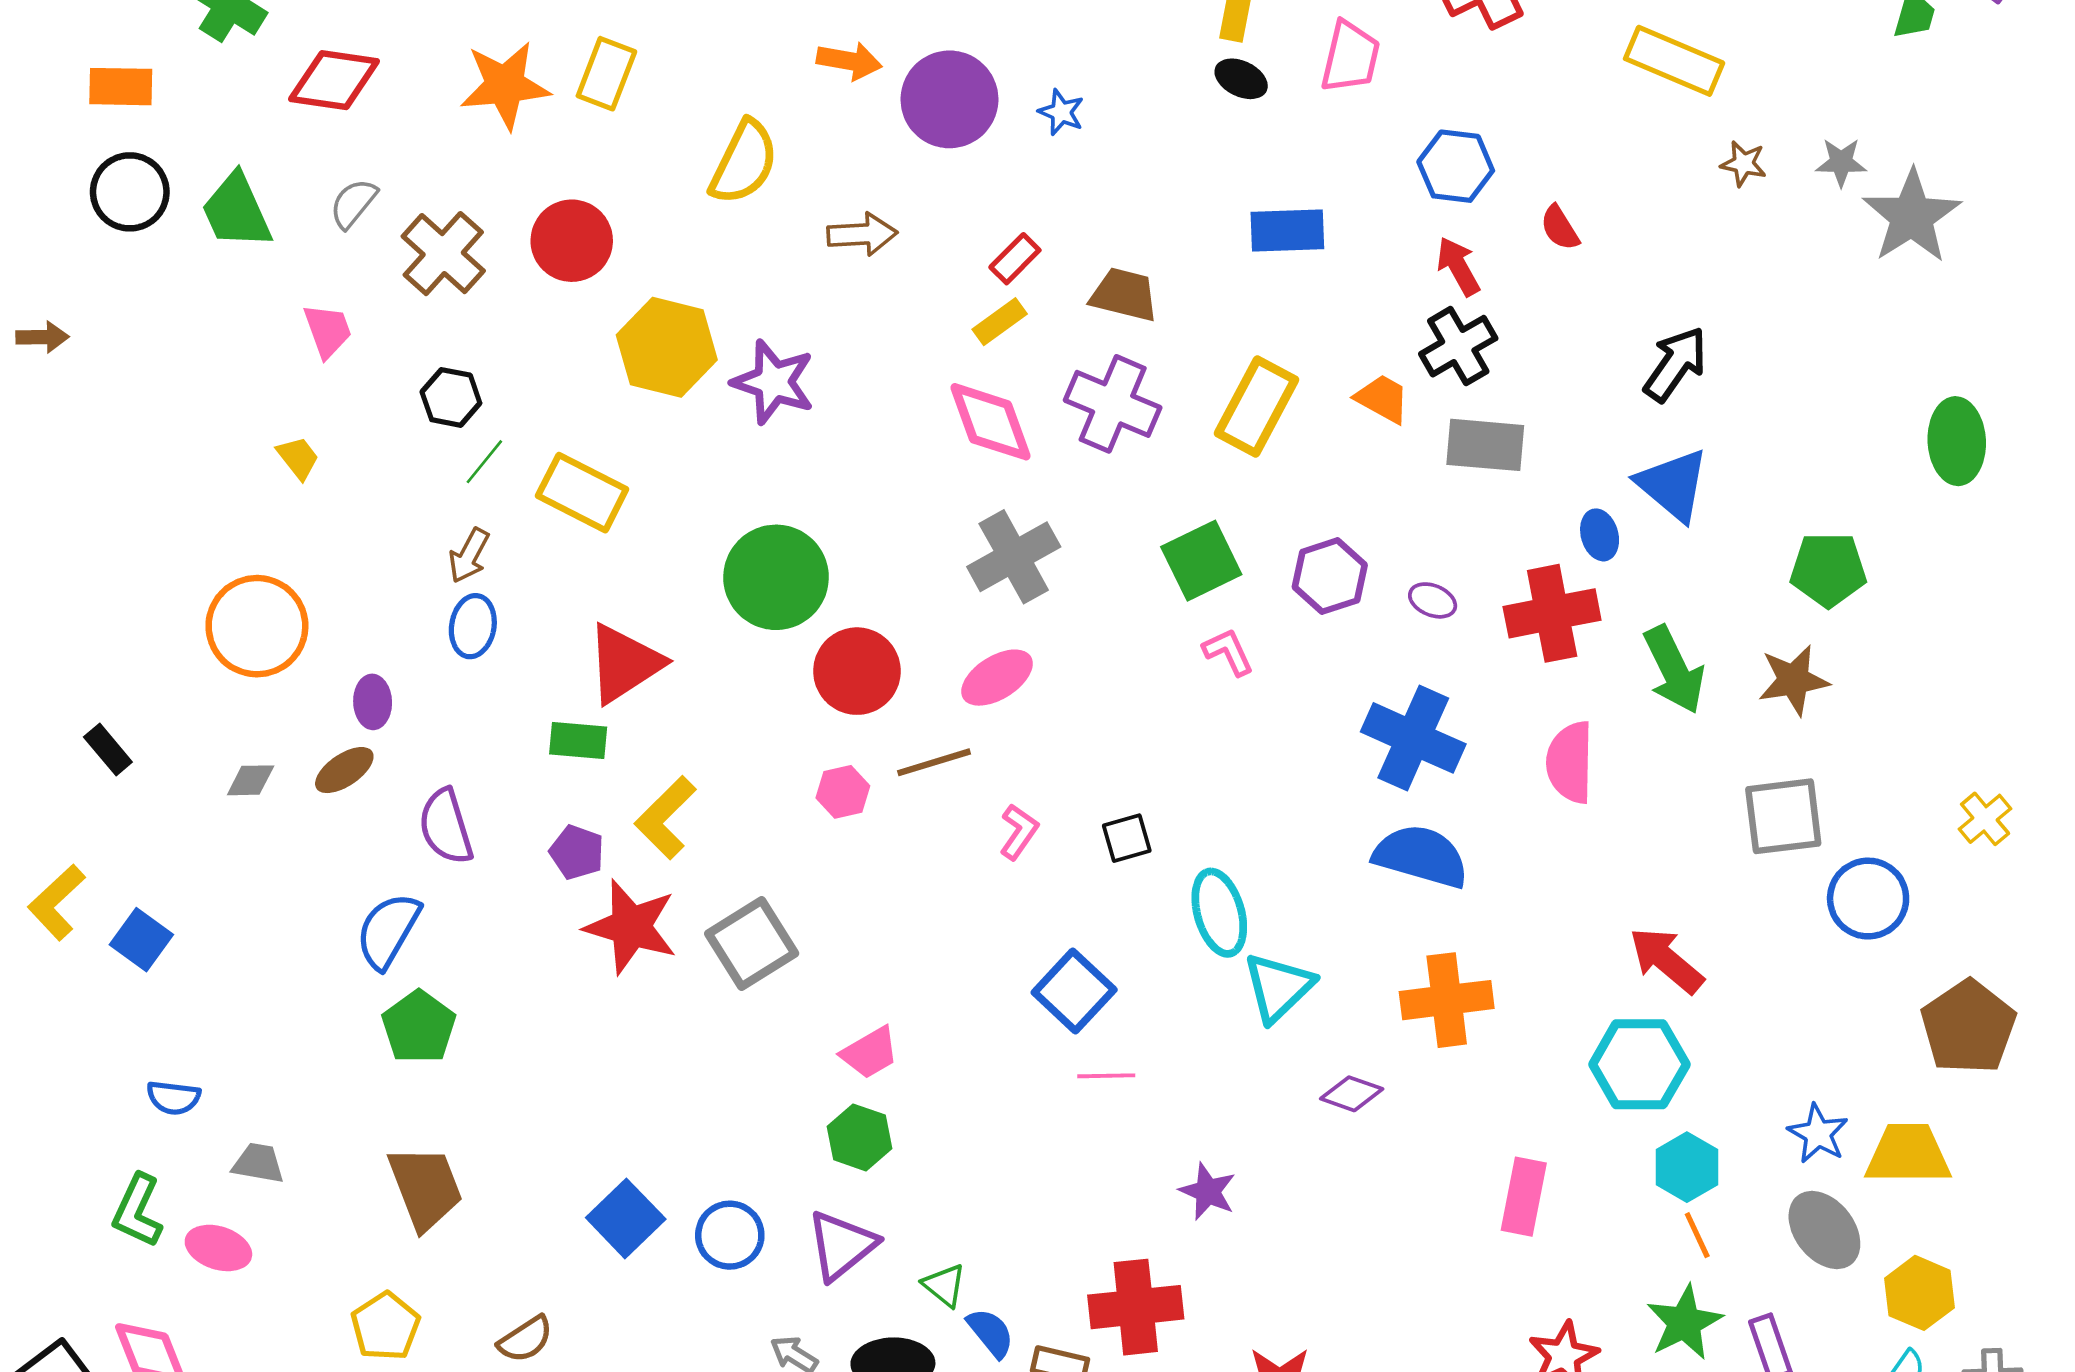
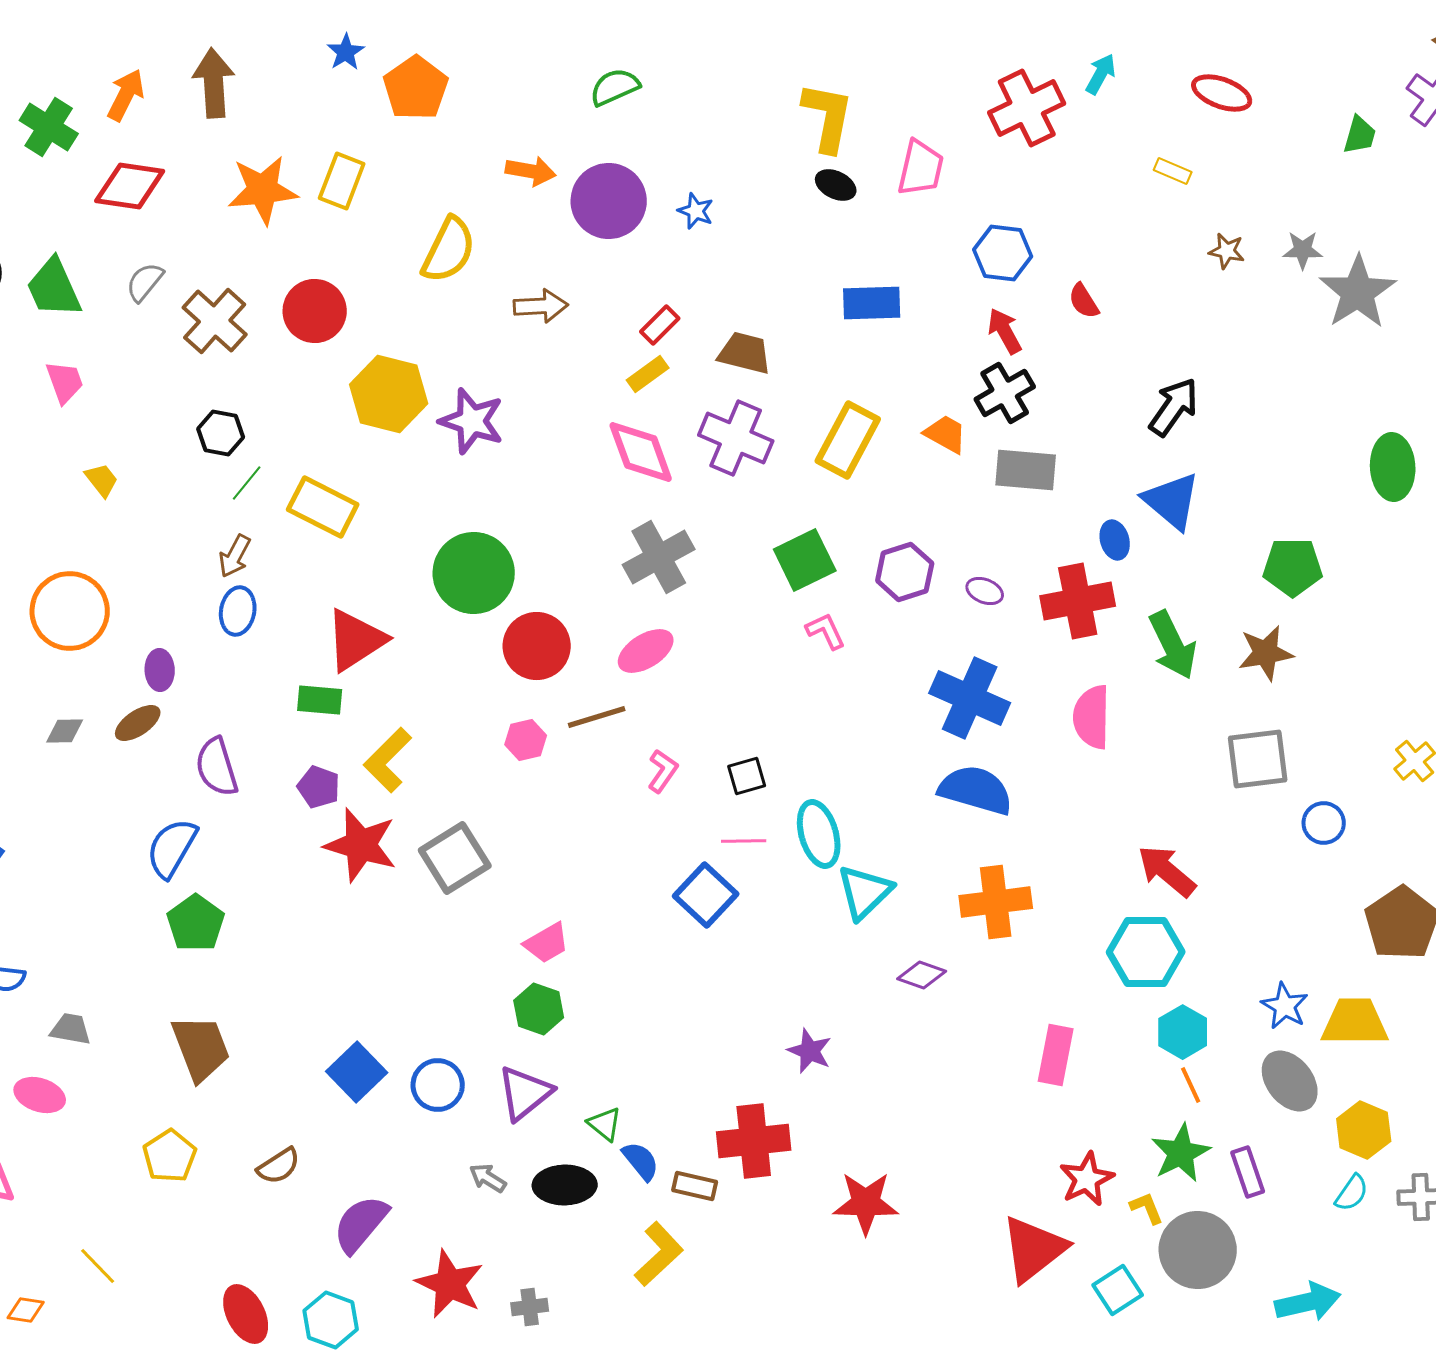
yellow rectangle: (1674, 61) -> (1173, 171), size x0.5
pink trapezoid: (328, 331) -> (65, 382), moved
blue circle: (1868, 899) -> (1324, 823), size x0.7
pink line: (1106, 1076) -> (744, 841), moved

